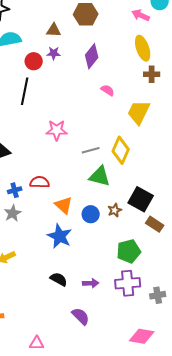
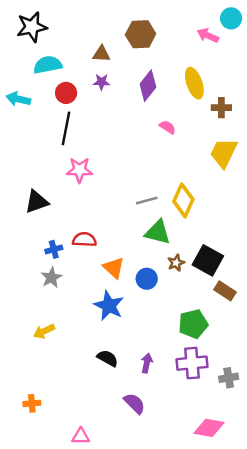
yellow ellipse: (143, 48) -> (194, 83), moved
red circle: (34, 61) -> (66, 93), moved
yellow trapezoid: (139, 112) -> (224, 153), moved
pink star: (57, 130) -> (79, 170), moved
brown star: (115, 210) -> (176, 263), moved
purple arrow: (91, 283) -> (147, 363), turned -77

